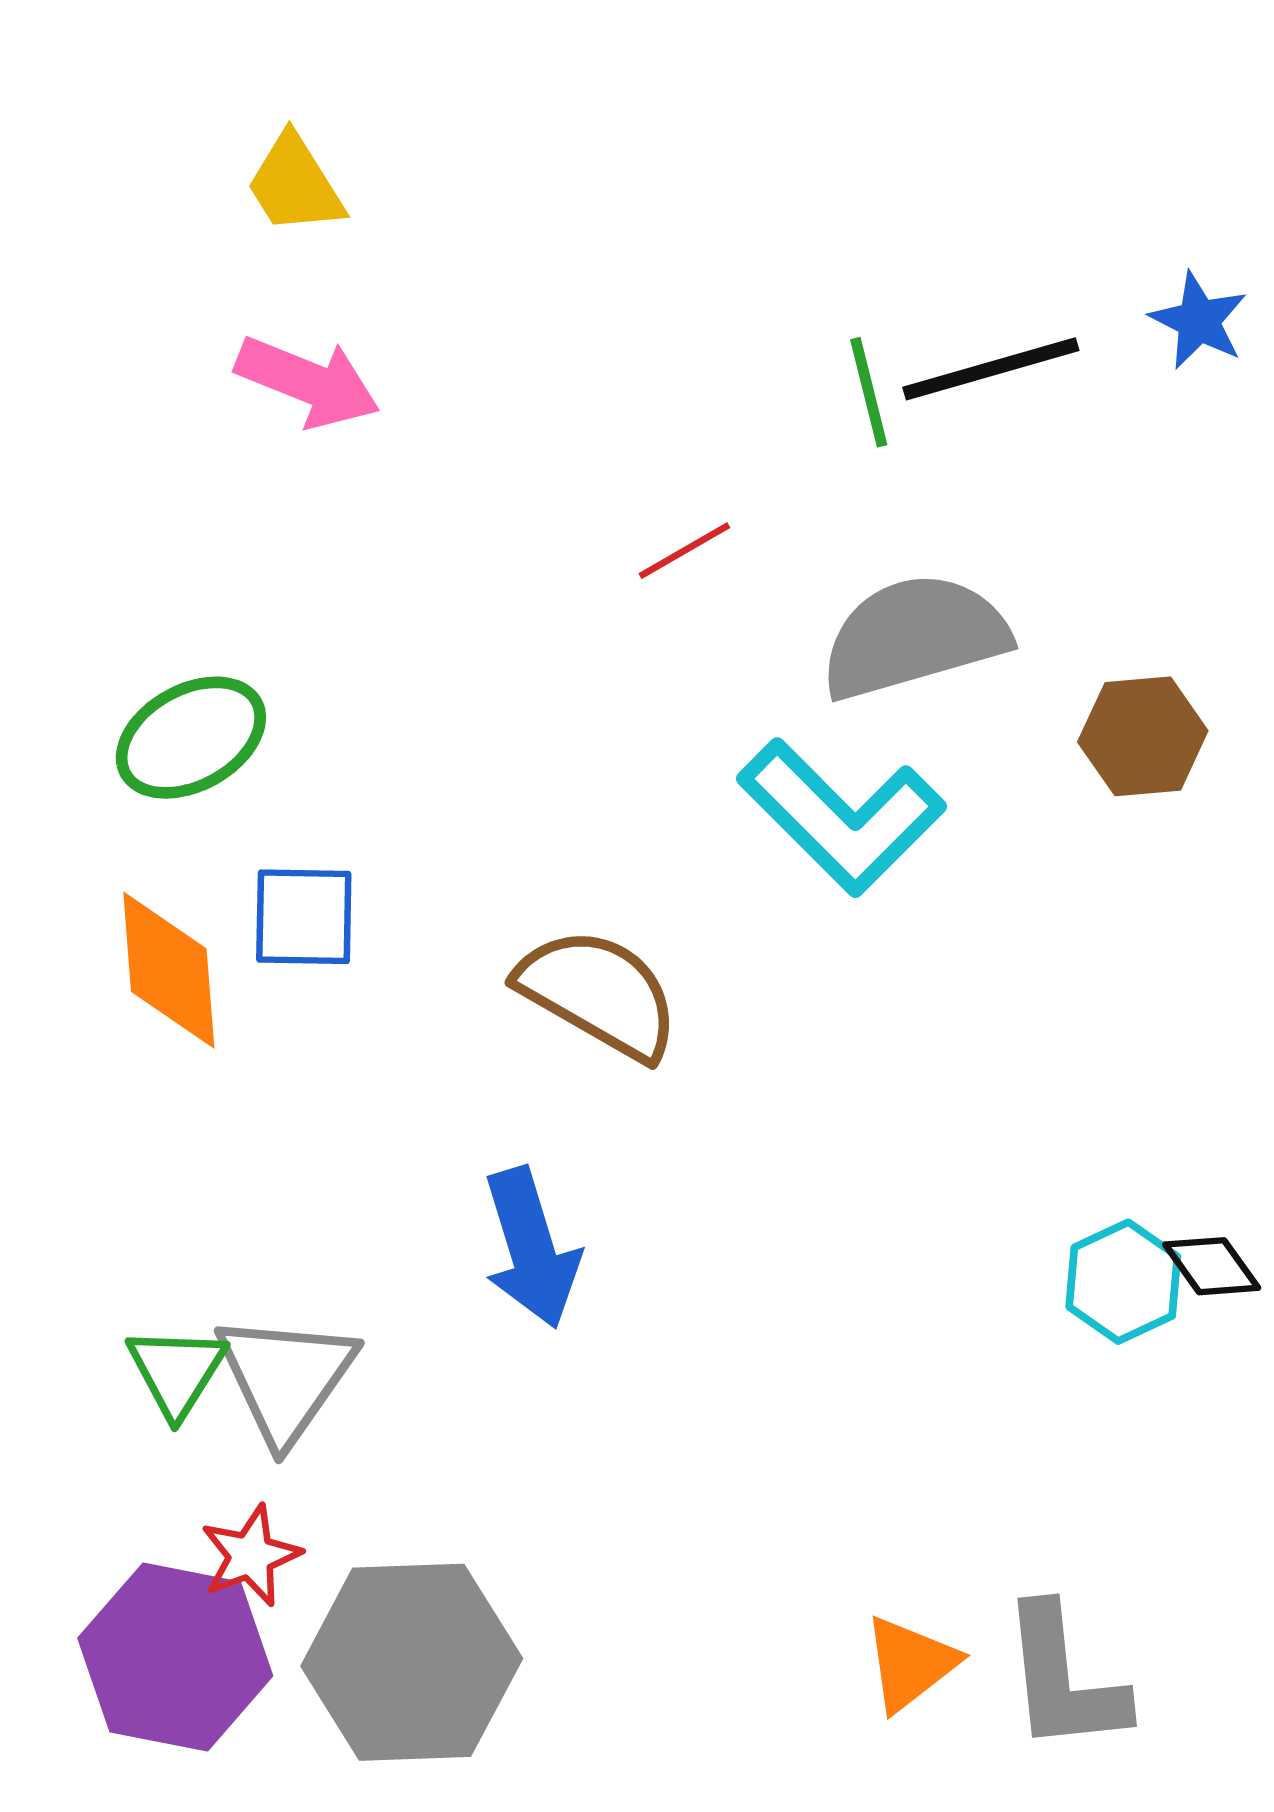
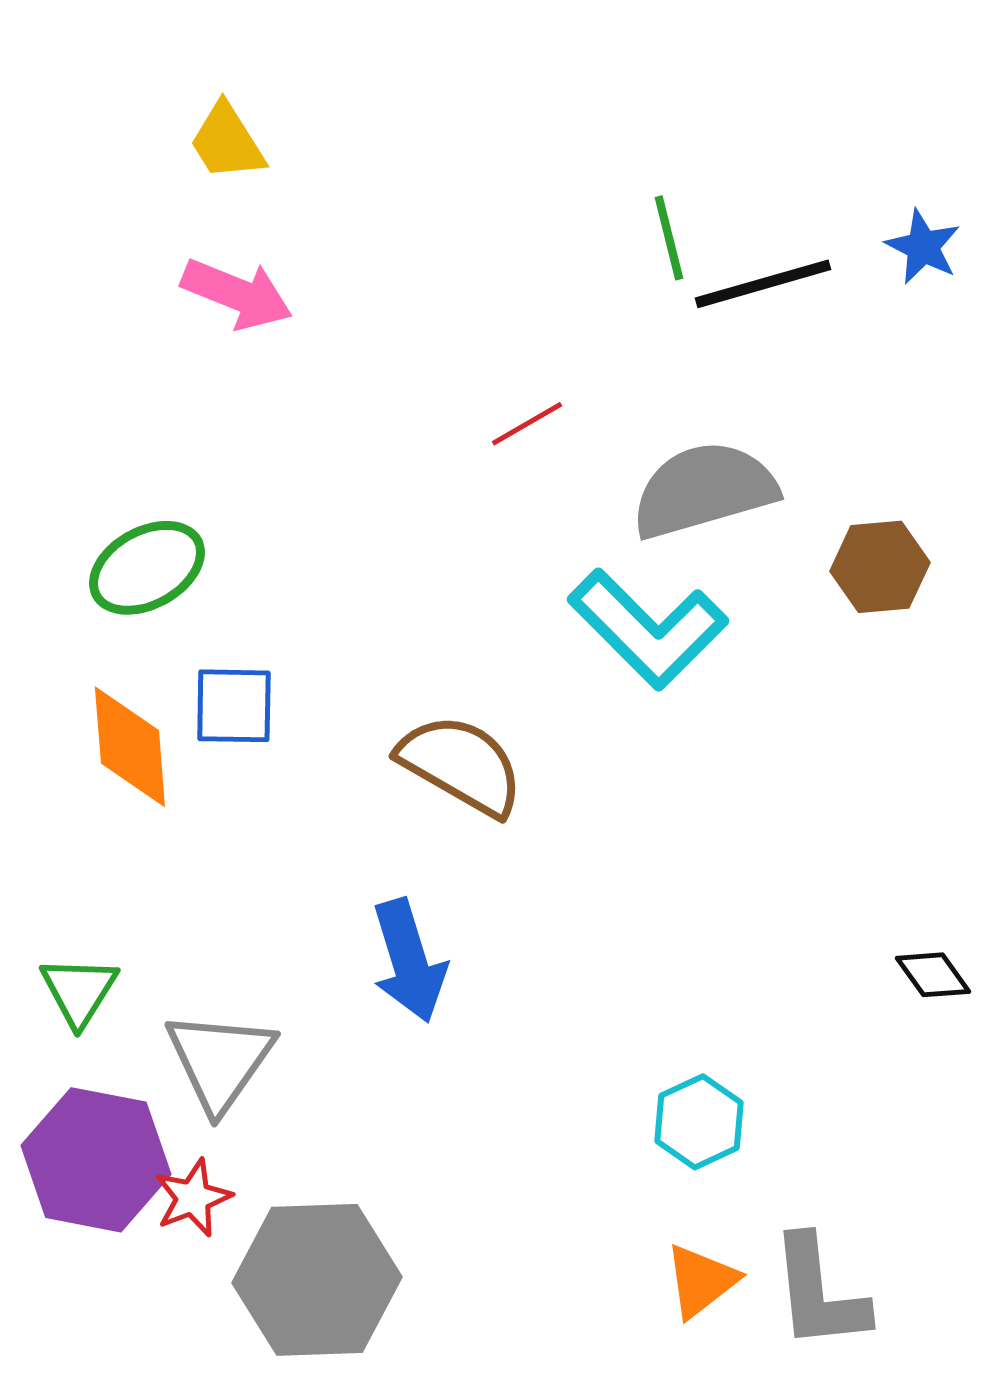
green line: (869, 392) -> (669, 238), moved
cyan hexagon: (1123, 1282) -> (699, 1122), moved
green triangle: (177, 1371) -> (79, 991), moved
purple hexagon: (175, 1657) -> (96, 1160), moved

